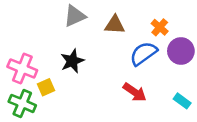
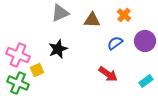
orange cross: (160, 27) -> (124, 15), moved
blue semicircle: (143, 54) -> (115, 43), size x0.7
cyan rectangle: (182, 101) -> (146, 81), turned -72

